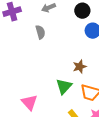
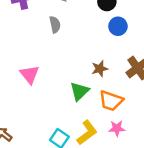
pink triangle: (29, 102) -> (30, 75), moved

